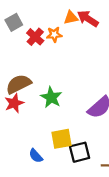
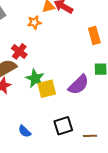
red cross: (35, 37) -> (19, 51), moved
yellow square: (62, 139) -> (47, 89), moved

